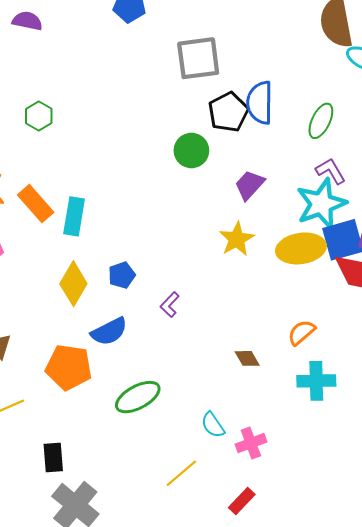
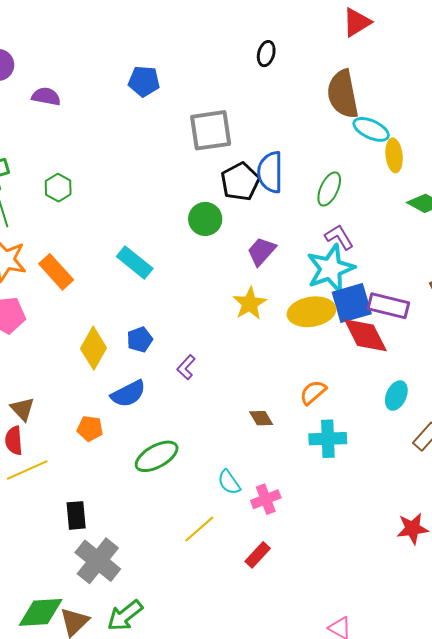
cyan rectangle: (74, 216) -> (135, 262), moved, turned -60
orange pentagon: (69, 367) -> (90, 429), size x0.6

